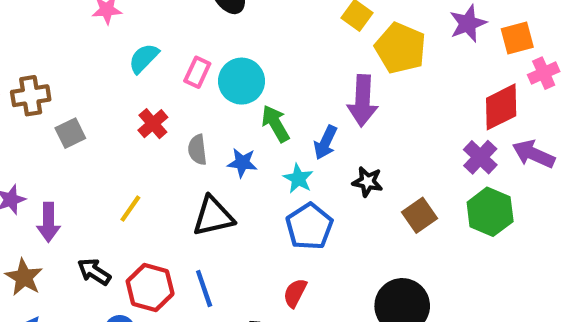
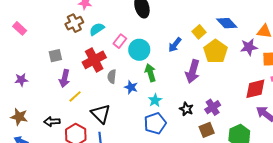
brown cross: (31, 96) -> (74, 23), moved, turned -30
red cross: (153, 124) -> (94, 60), size x1.6
blue arrow: (325, 142) -> (175, 45), moved
purple cross: (480, 157) -> (213, 107), moved
black triangle: (213, 216) -> (101, 114), moved, turned 45
purple arrow: (48, 222) -> (65, 78), moved
black arrow: (94, 272) -> (52, 122), turned -49
brown star: (24, 277) -> (19, 117), turned -30

